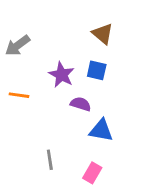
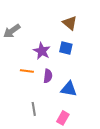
orange line: (19, 95) -> (27, 71), moved
purple semicircle: (81, 104) -> (48, 76), moved, turned 80

